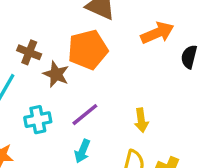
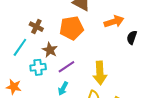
brown star: (56, 74) -> (50, 50), moved
yellow arrow: (141, 120) -> (100, 73), size x1.6

